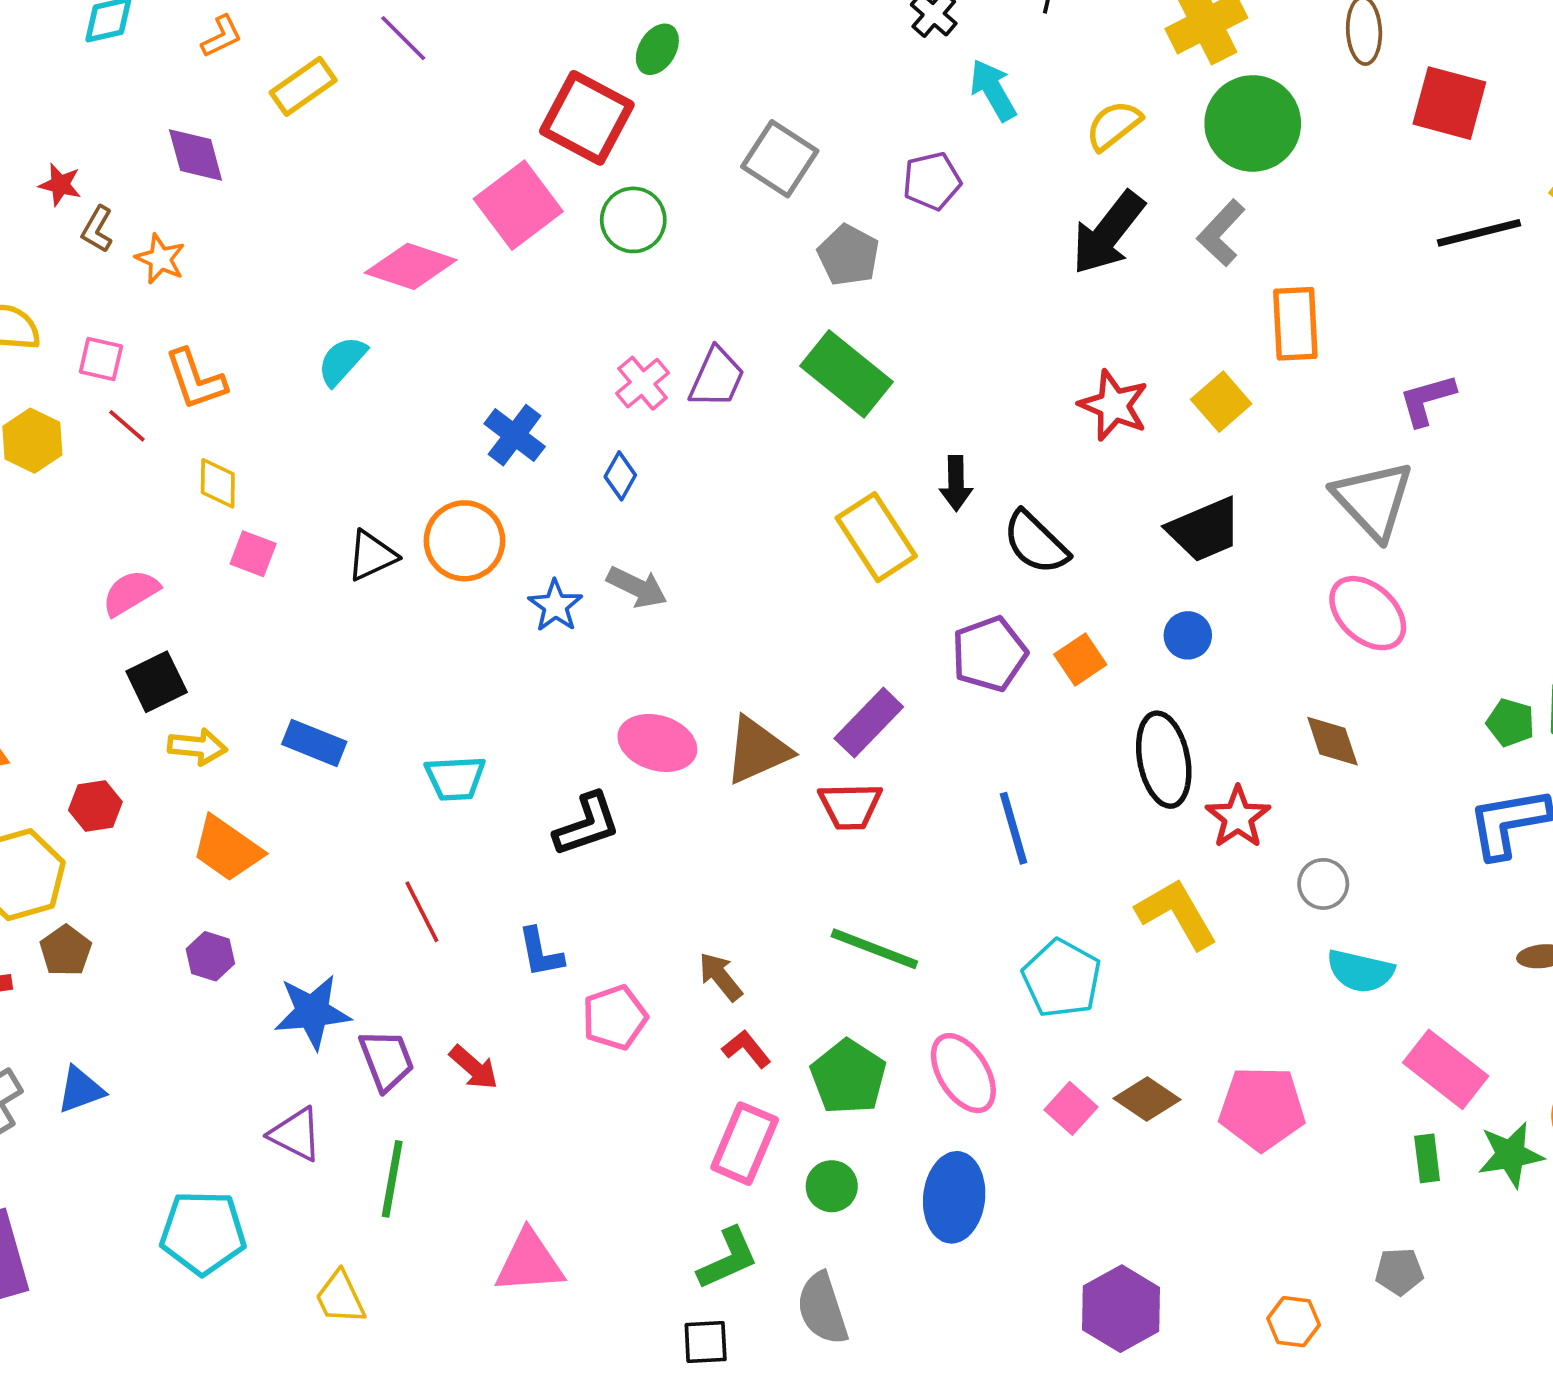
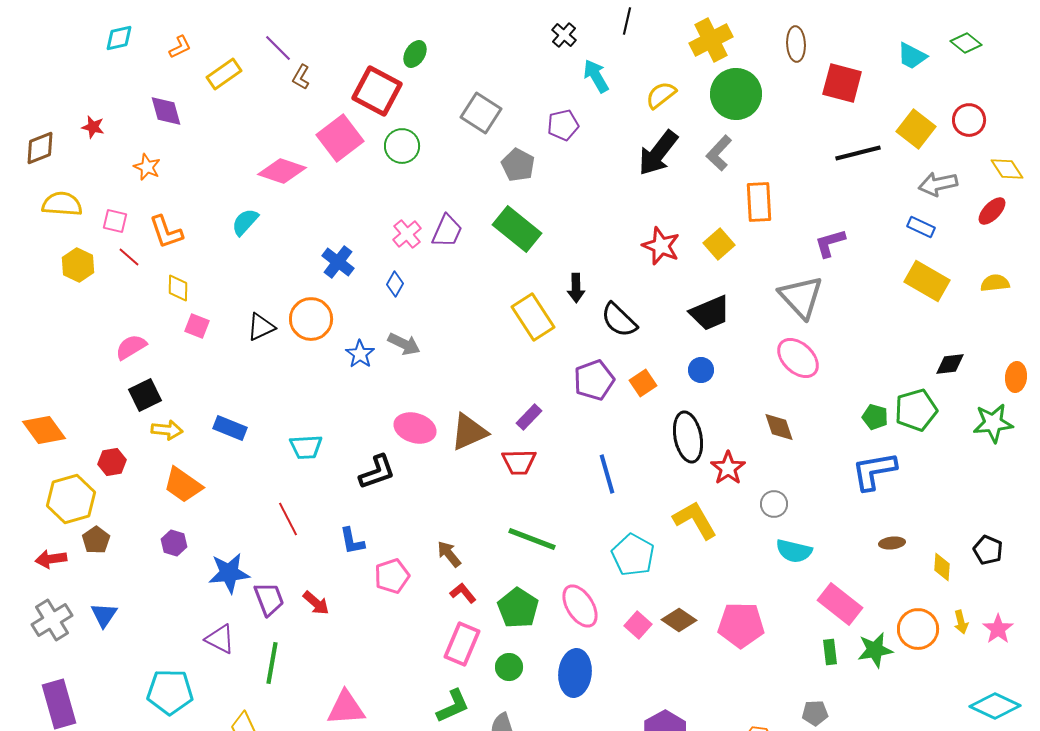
brown L-shape: (97, 229) -> (301, 77), moved
purple rectangle: (869, 723) -> (529, 417), size x0.7
blue triangle: (81, 1090) -> (104, 615), turned -36

